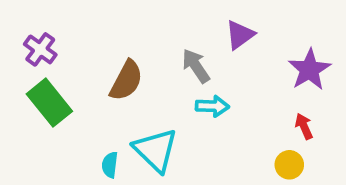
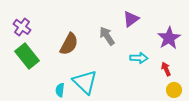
cyan arrow: (212, 106) -> (139, 58), moved
yellow circle: (289, 165) -> (174, 90), moved

